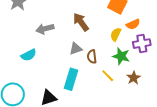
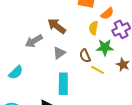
gray arrow: (45, 29) -> (34, 41), moved
brown semicircle: (92, 57) -> (85, 56), moved

